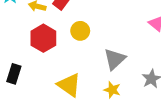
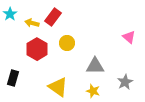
gray triangle: (115, 59) -> (95, 66), turned 42

